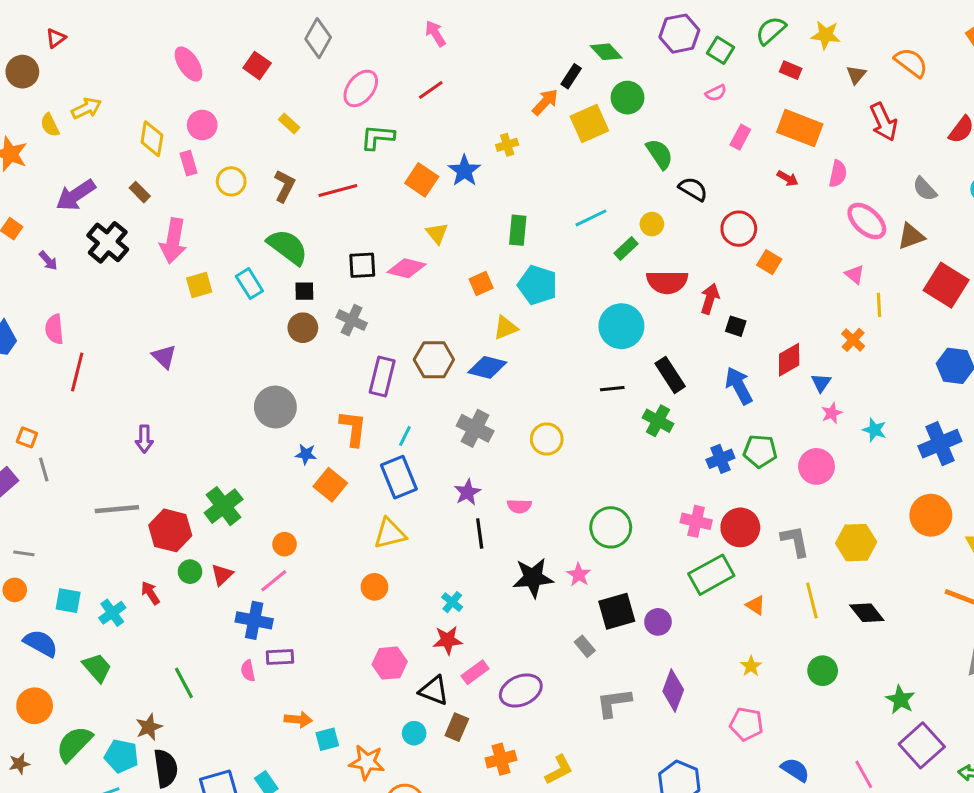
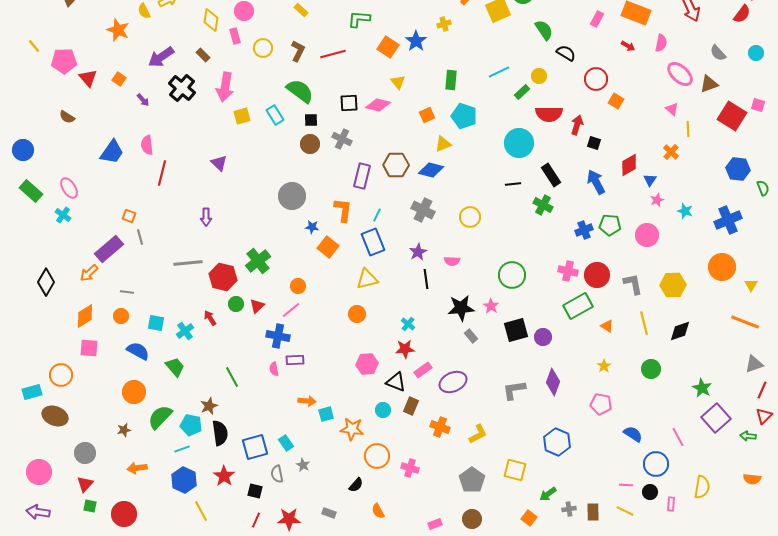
black diamond: (867, 613) -> (680, 331), turned -70
gray rectangle: (585, 646) -> (471, 336), moved
orange cross: (501, 759) -> (440, 427), turned 36

